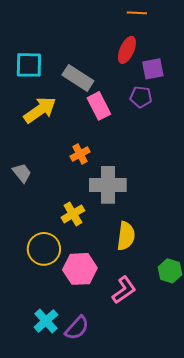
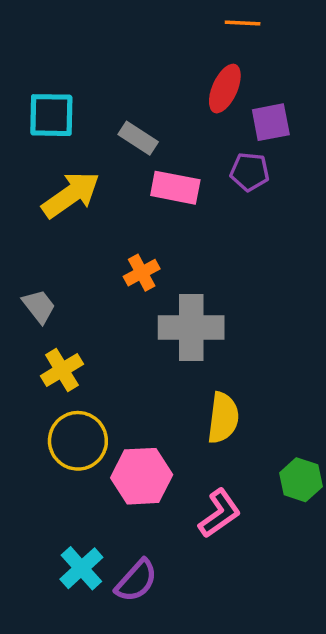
gray rectangle: (78, 78) -> (138, 138), size x0.7
pink rectangle: (99, 106) -> (175, 188), turned -52
yellow cross: (73, 214) -> (62, 370), moved

